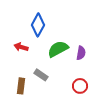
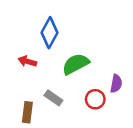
purple semicircle: (81, 53) -> (116, 84), moved
red circle: (80, 86) -> (95, 99), moved

